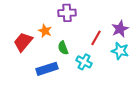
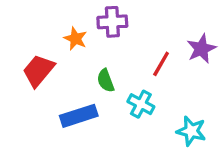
orange star: (45, 31) -> (75, 39), moved
cyan star: (120, 51) -> (191, 131), moved

